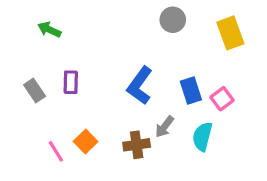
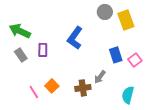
green arrow: (49, 30) -> (20, 31), moved, size x1.5
yellow rectangle: (230, 33) -> (126, 20), moved
blue L-shape: (140, 86) -> (75, 38), moved
cyan semicircle: (202, 137) -> (128, 95), moved

